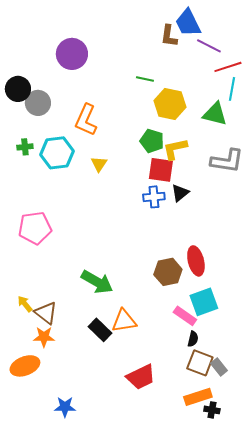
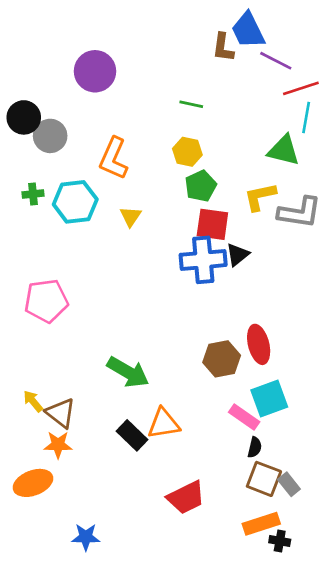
yellow hexagon: (170, 104) -> (187, 152), moved, size x0.7
green pentagon: (152, 141) -> (201, 186), turned 30
yellow L-shape: (175, 149) -> (260, 197), moved
blue cross: (154, 197) -> (203, 260), size x1.6

